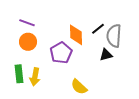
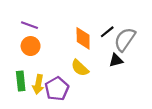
gray semicircle: (114, 36) -> (125, 39), turned 30
purple pentagon: (61, 53) -> (57, 89), moved
yellow semicircle: (79, 87) -> (80, 68), moved

